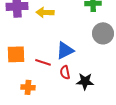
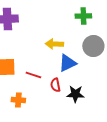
yellow arrow: (45, 12) -> (54, 44), moved
blue triangle: (65, 50) -> (67, 63), moved

